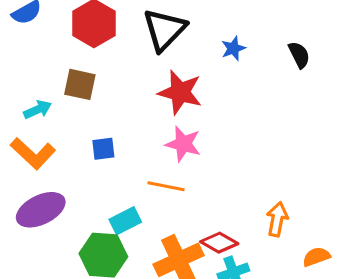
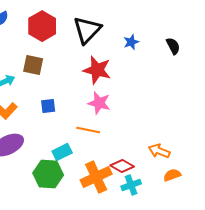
orange arrow: (277, 219) -> (159, 151), turned -80
orange semicircle: (316, 257) -> (172, 175), moved

